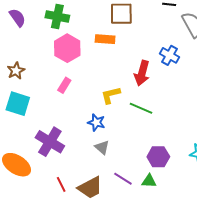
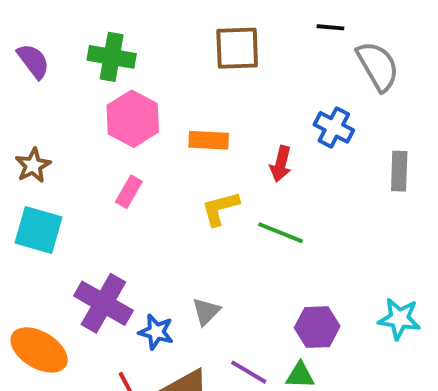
orange rectangle: (105, 39) -> (209, 140), moved
red arrow: (142, 73) -> (281, 164), size x0.7
blue star: (96, 122) -> (156, 332), moved
gray triangle: (102, 147) -> (206, 311), turned 35

